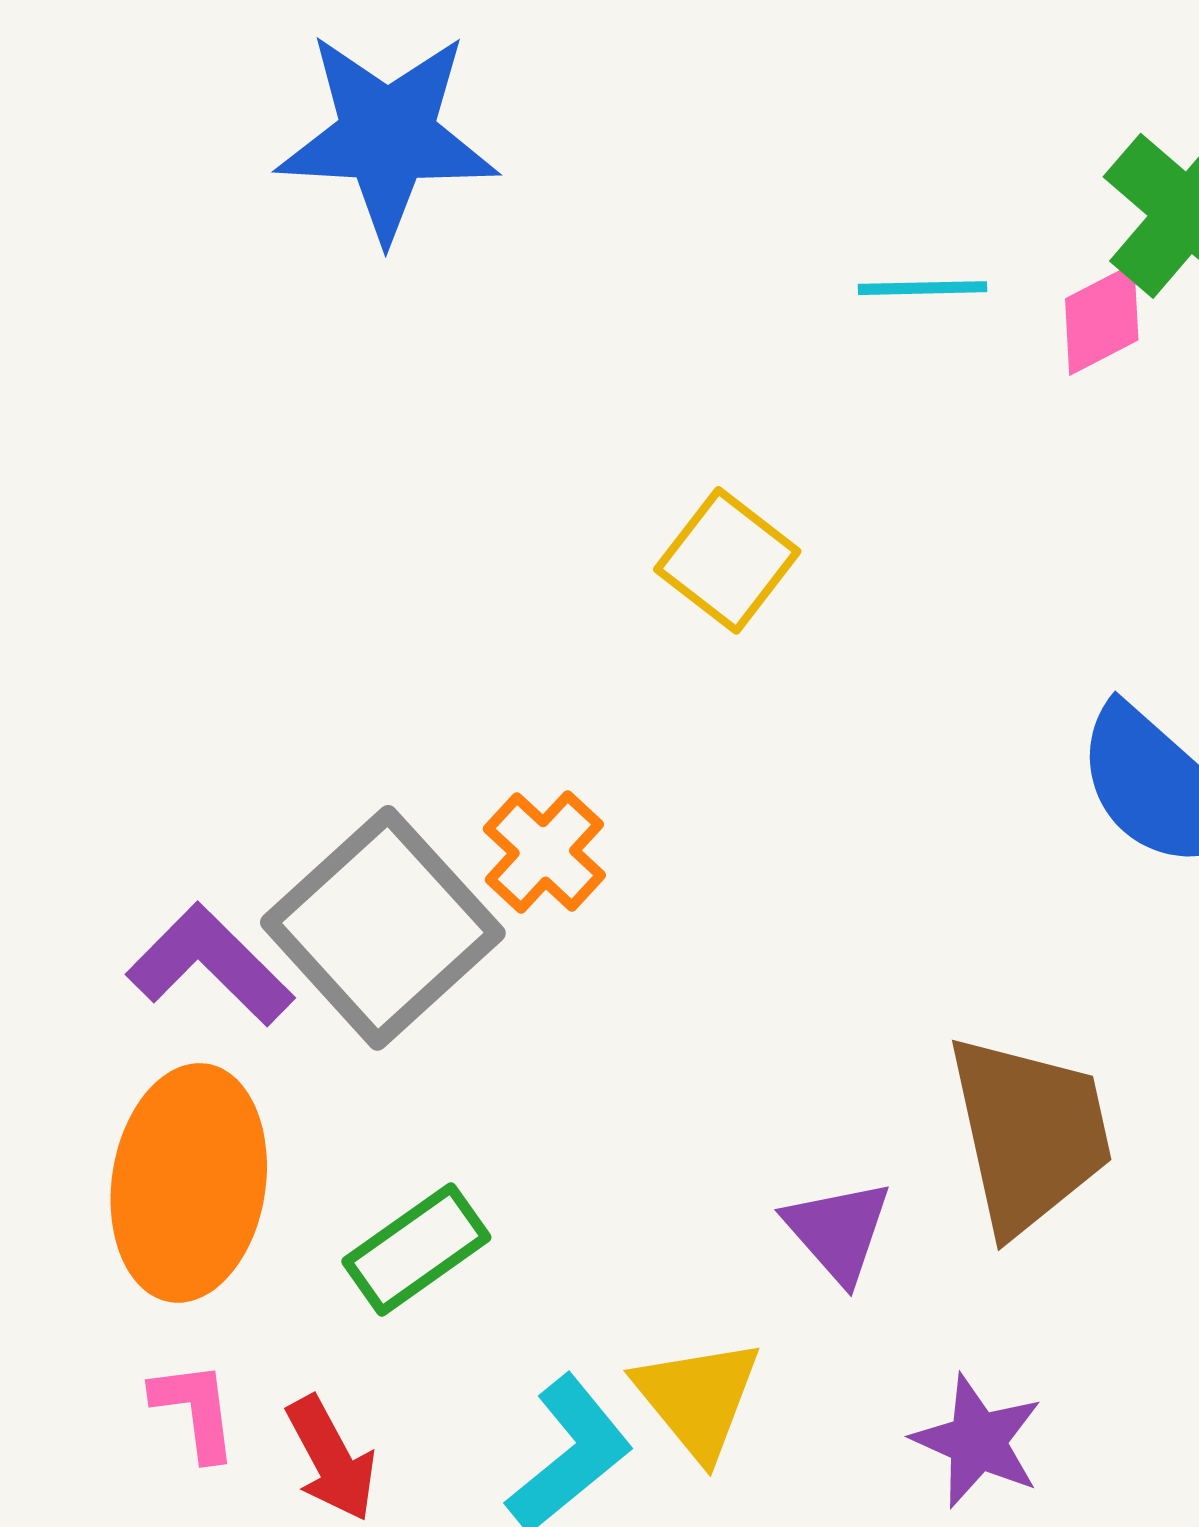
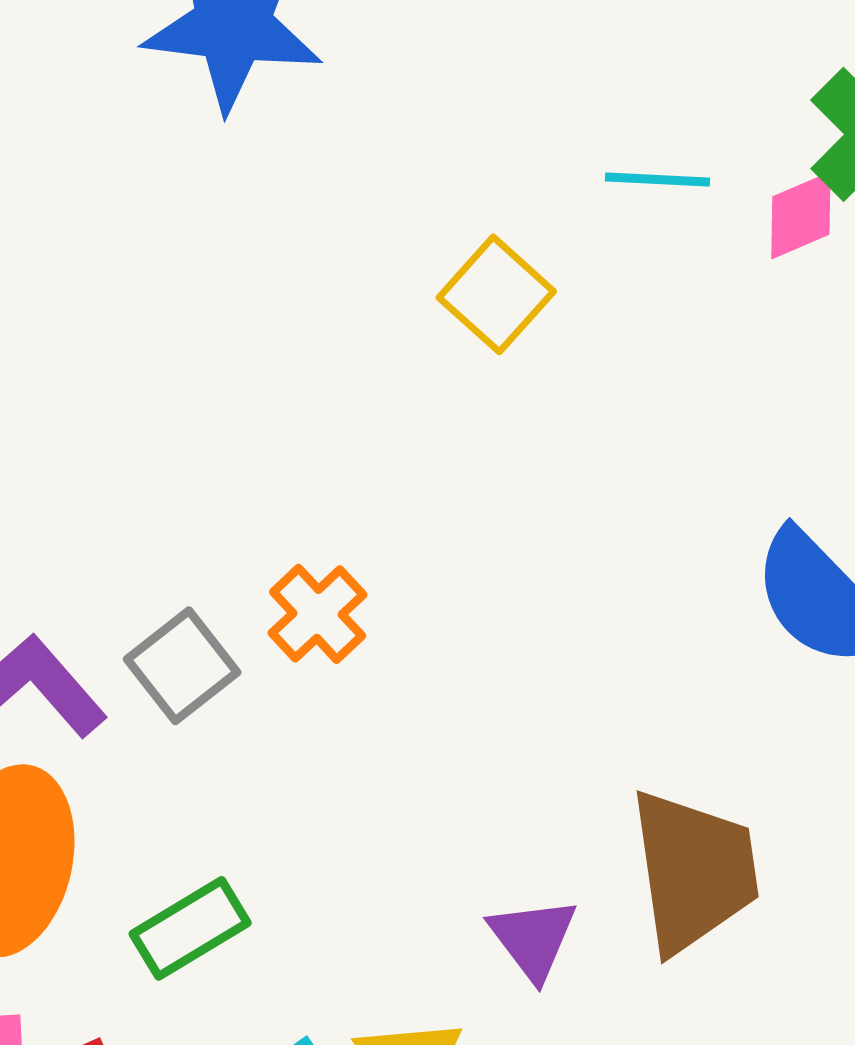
yellow square: (727, 560) -> (496, 294), moved
gray square: (383, 928) -> (182, 666), size x0.6

